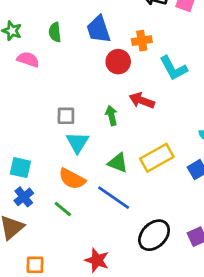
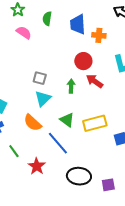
orange cross: (142, 41) -> (99, 35), moved
red circle: (118, 62) -> (83, 61), moved
green line: (63, 209) -> (14, 151), moved
black ellipse: (154, 235) -> (79, 176), turned 35
red star: (97, 260) -> (37, 166), moved

